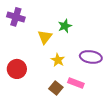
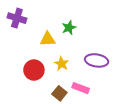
yellow triangle: (45, 37) -> (48, 39), turned 49
red circle: (17, 69) -> (34, 70), moved

